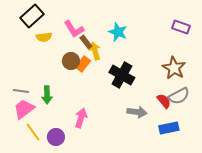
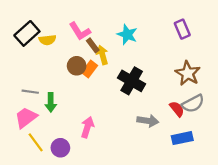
black rectangle: (32, 16) -> (27, 33), moved
purple rectangle: (181, 27) -> (182, 29), moved, turned 48
gray line: (21, 91) -> (30, 92), moved

